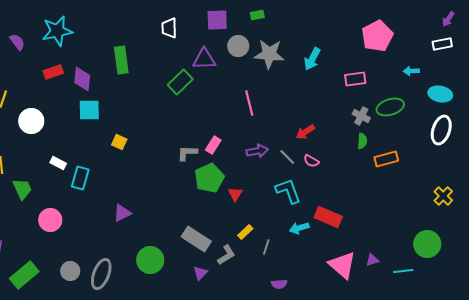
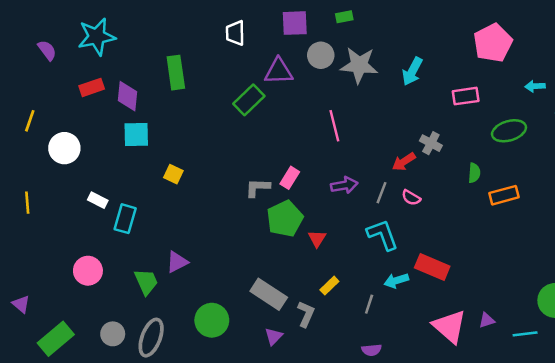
gray cross: (361, 116) -> (431, 143), moved
gray line: (287, 157) -> (381, 193), turned 66
green trapezoid: (22, 189) -> (146, 282), moved
gray line: (266, 247) -> (369, 304), moved
gray L-shape: (226, 255) -> (306, 314), turned -35

